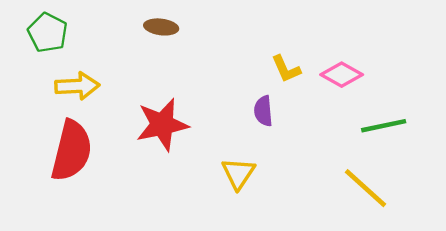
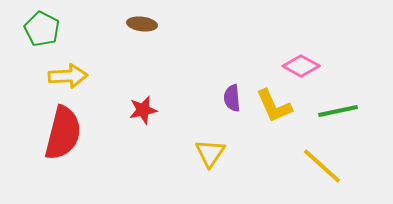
yellow L-shape: (286, 69) -> (274, 106), moved, size x1.4
red star: (162, 125) -> (143, 110), size x0.6

